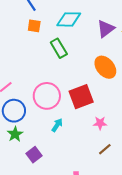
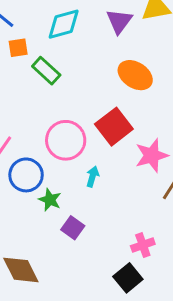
green rectangle: (59, 48) -> (46, 71), moved
pink star: (100, 123) -> (152, 155), size x1.6
green star: (15, 134) -> (50, 200), moved

